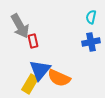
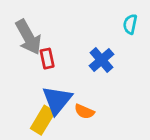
blue cross: (91, 42) -> (101, 60), moved, turned -30
orange semicircle: (59, 78) -> (84, 112), size x0.6

